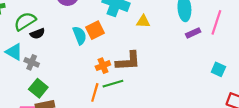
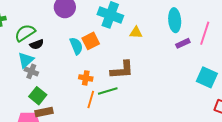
cyan triangle: (14, 52) -> (26, 60), moved, turned 48
orange cross: (103, 66) -> (86, 78), moved, turned 32
cyan square: (218, 69) -> (207, 77), size x1.5

